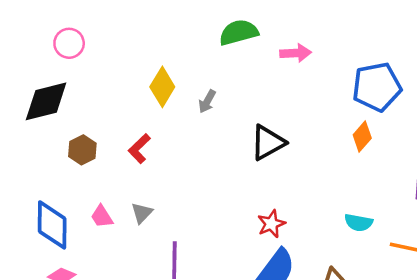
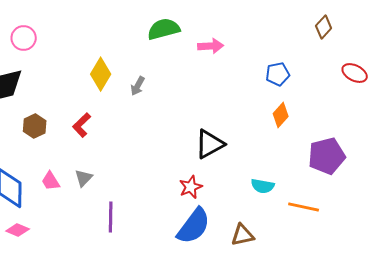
blue pentagon: (377, 87) -> (278, 74), size x0.6
orange diamond: (362, 137) -> (281, 115), moved
black triangle: (268, 143) -> (210, 144), moved

